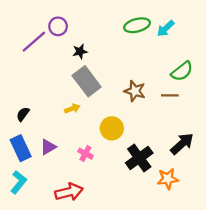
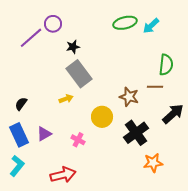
green semicircle: (182, 71) -> (166, 65), turned -45
brown star: (135, 91) -> (129, 97), moved
black arrow: (182, 144) -> (173, 114), moved
black cross: (139, 158) -> (136, 133), moved

